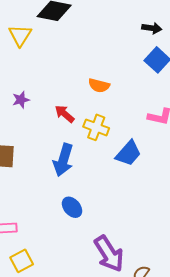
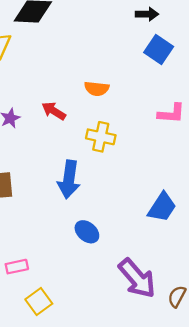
red arrow: (65, 114) -> (54, 111), moved
blue trapezoid: (128, 153) -> (162, 207), moved

